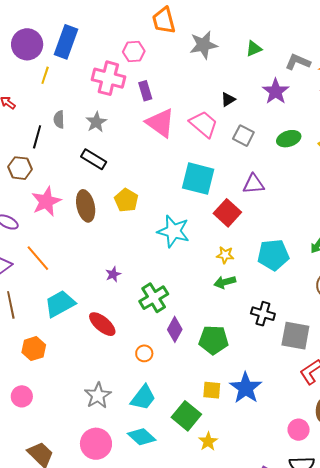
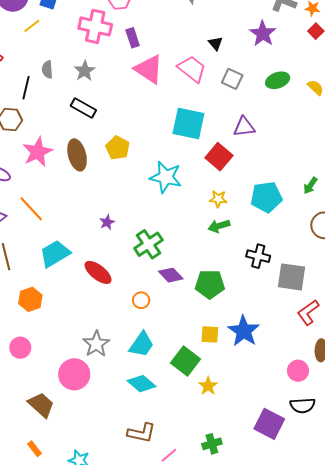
yellow line: (45, 75) -> (32, 26), turned 36
black triangle: (228, 99) -> (215, 43), turned -35
purple diamond: (175, 329) -> (171, 275), turned -70
pink circle: (96, 444) -> (74, 374), moved

